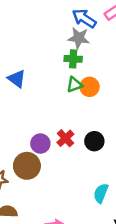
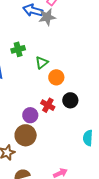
gray star: (79, 38) -> (47, 17), moved
green cross: (73, 59) -> (18, 49), moved
orange circle: (90, 87) -> (56, 77), moved

